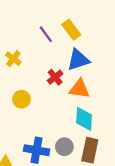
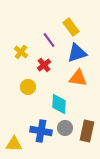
purple line: (46, 34) -> (49, 40), moved
red cross: (55, 77) -> (44, 65), moved
cyan diamond: (84, 119) -> (59, 104), moved

